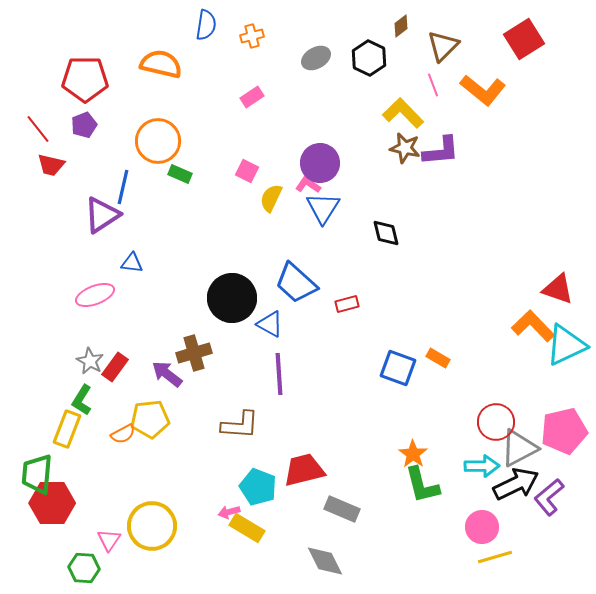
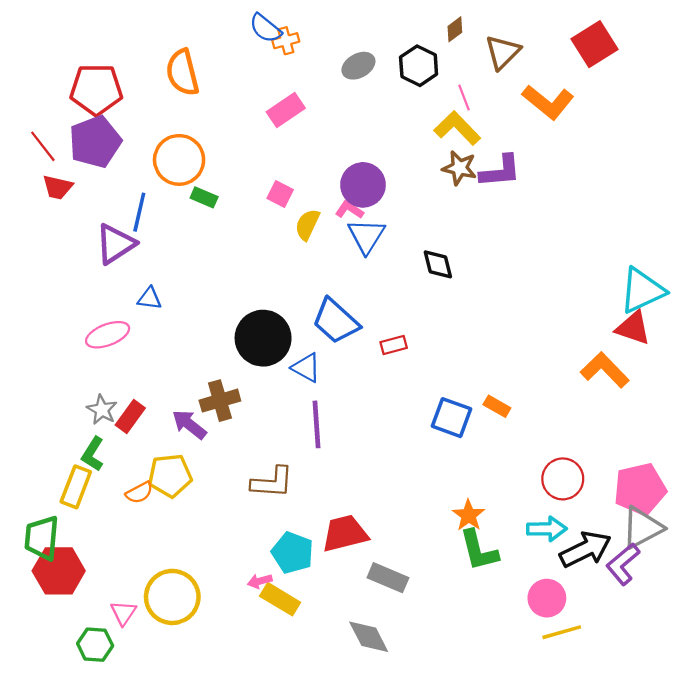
blue semicircle: (206, 25) -> (265, 28), moved, turned 120
orange semicircle: (161, 64) -> (182, 72), turned -117
pink line: (433, 85) -> (464, 97), moved
pink rectangle: (252, 97) -> (286, 110), size x1.4
purple pentagon: (84, 125) -> (95, 142), size x1.8
cyan triangle: (566, 345) -> (642, 290), moved
gray triangle: (519, 448) -> (642, 528), moved

